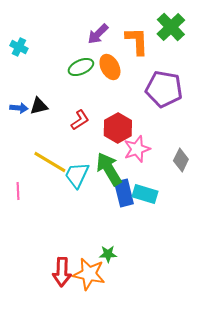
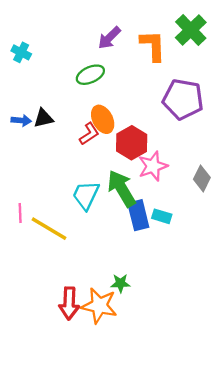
orange ellipse: (110, 67) -> (103, 119), moved
yellow line: (50, 162) -> (49, 229), moved
cyan rectangle: (145, 194) -> (162, 216), size x0.7

